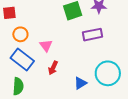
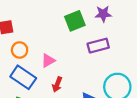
pink triangle: (46, 45) -> (48, 61), turned 40

